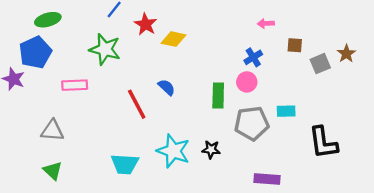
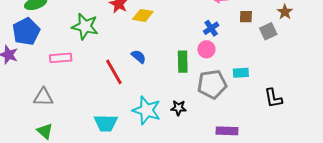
brown star: (346, 54) -> (285, 12), moved
black L-shape: (323, 143) -> (273, 98), size x0.7

